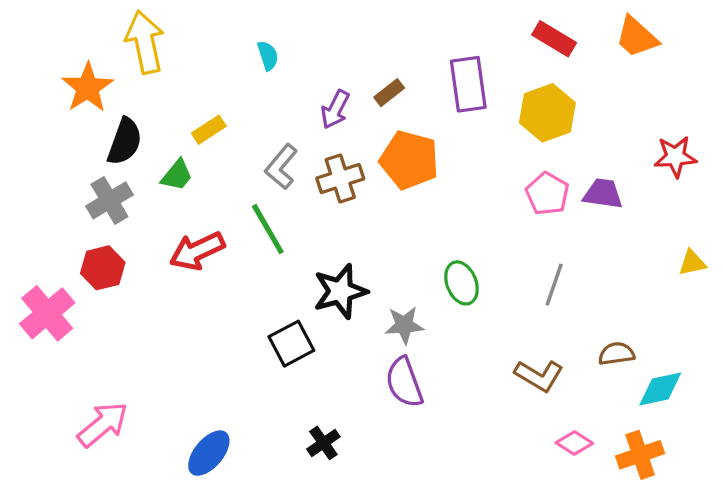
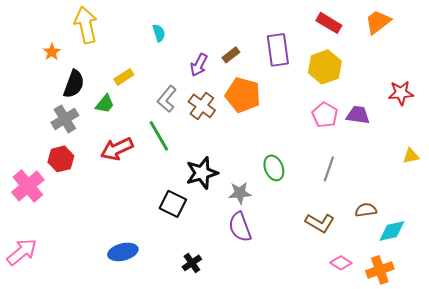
orange trapezoid: (637, 37) -> (378, 22), turned 100
orange star: (88, 88) -> (52, 52), size x0.6
brown cross: (340, 179) -> (202, 106), turned -36
black square: (291, 344) -> (173, 204), turned -36
pink arrow: (103, 424) -> (22, 252), moved
blue ellipse: (209, 453) -> (123, 252), moved, turned 36

